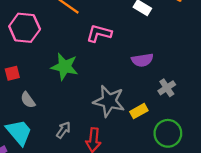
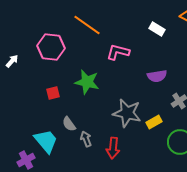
red square: (12, 73) -> (53, 93), moved
gray semicircle: (28, 100) -> (69, 124), moved
gray arrow: (63, 130) -> (86, 139), turned -56

